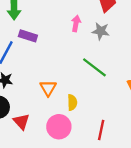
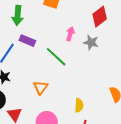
green line: (94, 67) -> (56, 57), moved
yellow semicircle: (72, 102) -> (79, 105), moved

